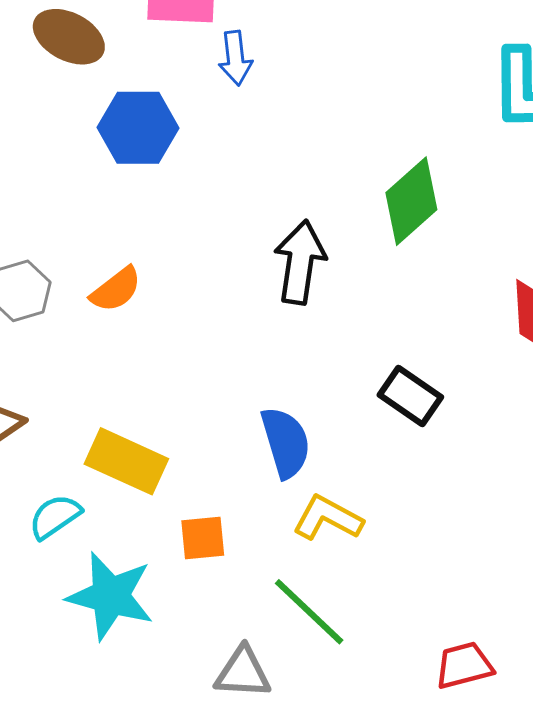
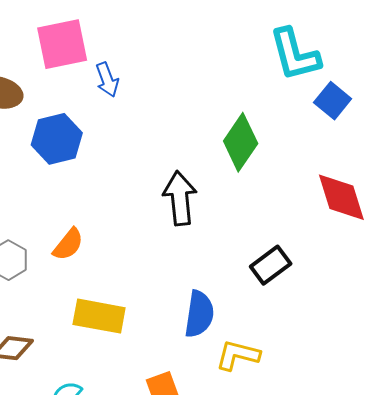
black rectangle: (410, 396) -> (271, 265), turned -57
blue semicircle: (286, 442) -> (199, 314), turned 39
yellow rectangle: (126, 461) -> (99, 316), moved

